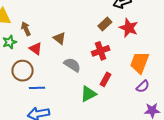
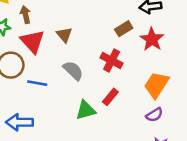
red triangle: (36, 49) -> (32, 41), size x1.5
red cross: (101, 51) -> (112, 60), turned 36
blue line: (37, 88) -> (37, 83), moved

